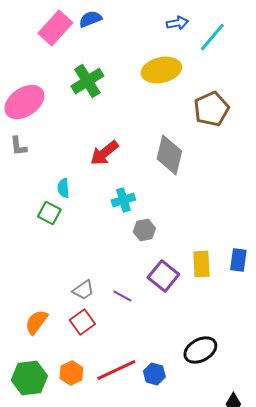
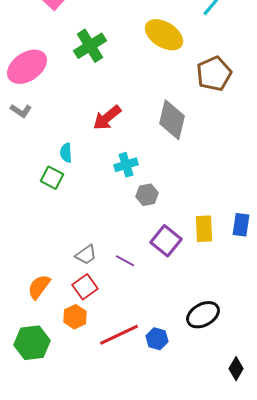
yellow ellipse: (161, 70) -> (164, 35), turned 45
gray L-shape: (18, 146) -> (21, 111), turned -50
orange hexagon: (71, 373) -> (75, 317), moved

